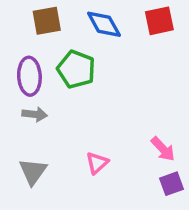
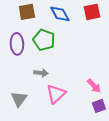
gray arrow: (35, 114) -> (41, 73), moved
pink triangle: (97, 163) -> (56, 94), size x1.5

